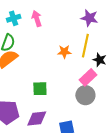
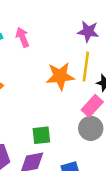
orange star: (64, 52) -> (60, 76), size x1.6
green square: (40, 89) -> (41, 135), moved

